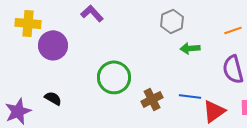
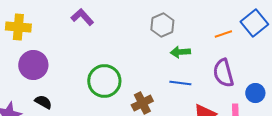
purple circle: (53, 45) -> (33, 65), moved
blue line: (190, 96) -> (180, 83), moved

